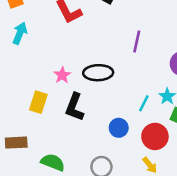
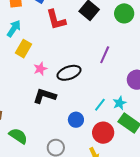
black ellipse: (98, 73) -> (69, 73), turned -30
yellow rectangle: (38, 102) -> (24, 49), moved
black L-shape: (75, 107) -> (45, 96), turned 75

